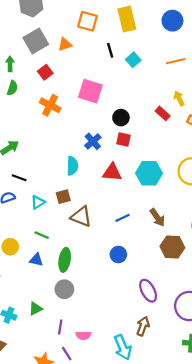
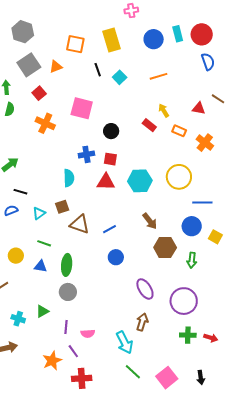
red square: (123, 140) -> (110, 159), moved
blue cross: (93, 141) -> (86, 154), turned 35
blue line: (122, 218) -> (110, 229), moved

